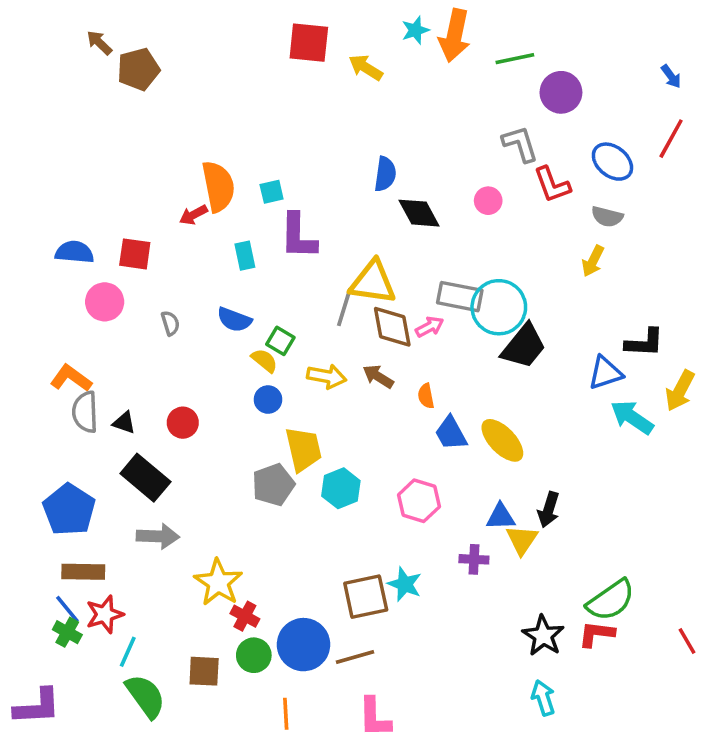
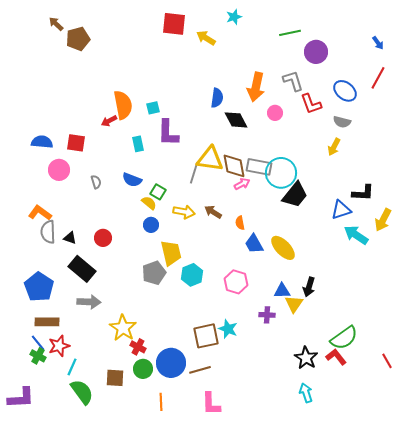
orange arrow: (454, 36) -> (256, 87), moved
brown diamond: (392, 327) -> (234, 166), moved
red L-shape: (596, 634) -> (336, 357), turned 45

